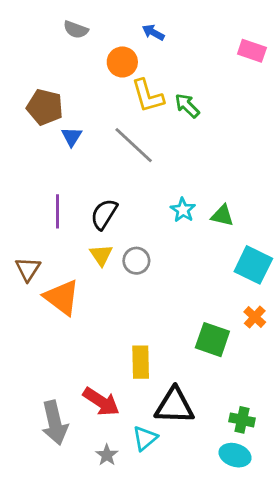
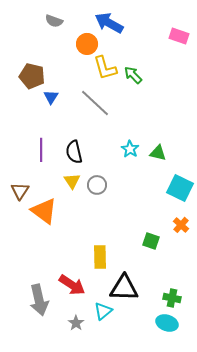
blue arrow: (153, 32) -> (109, 23), size x1.8
black semicircle: (104, 214) -> (74, 152), turned -45
green square: (212, 340) -> (151, 241), size x0.7

